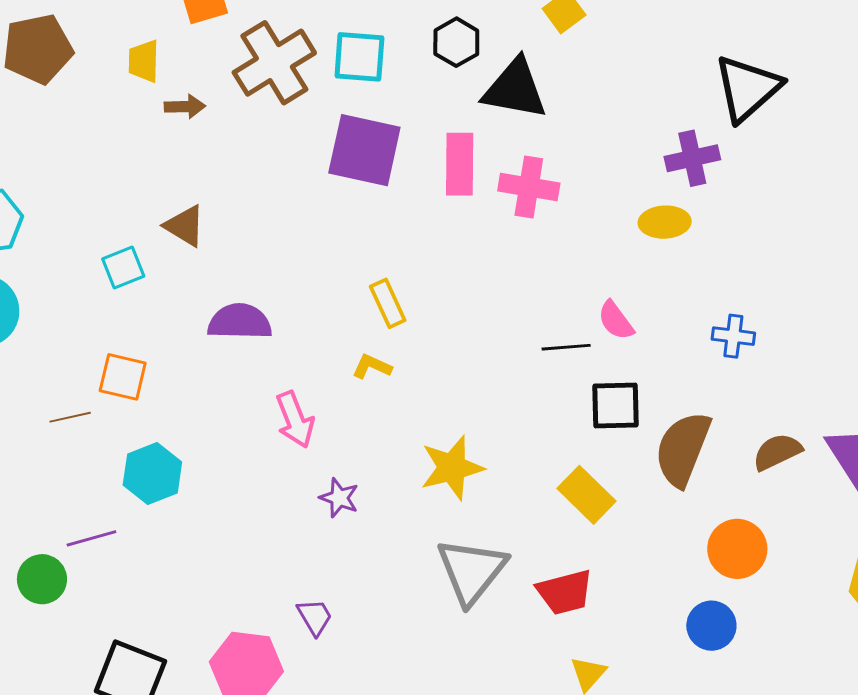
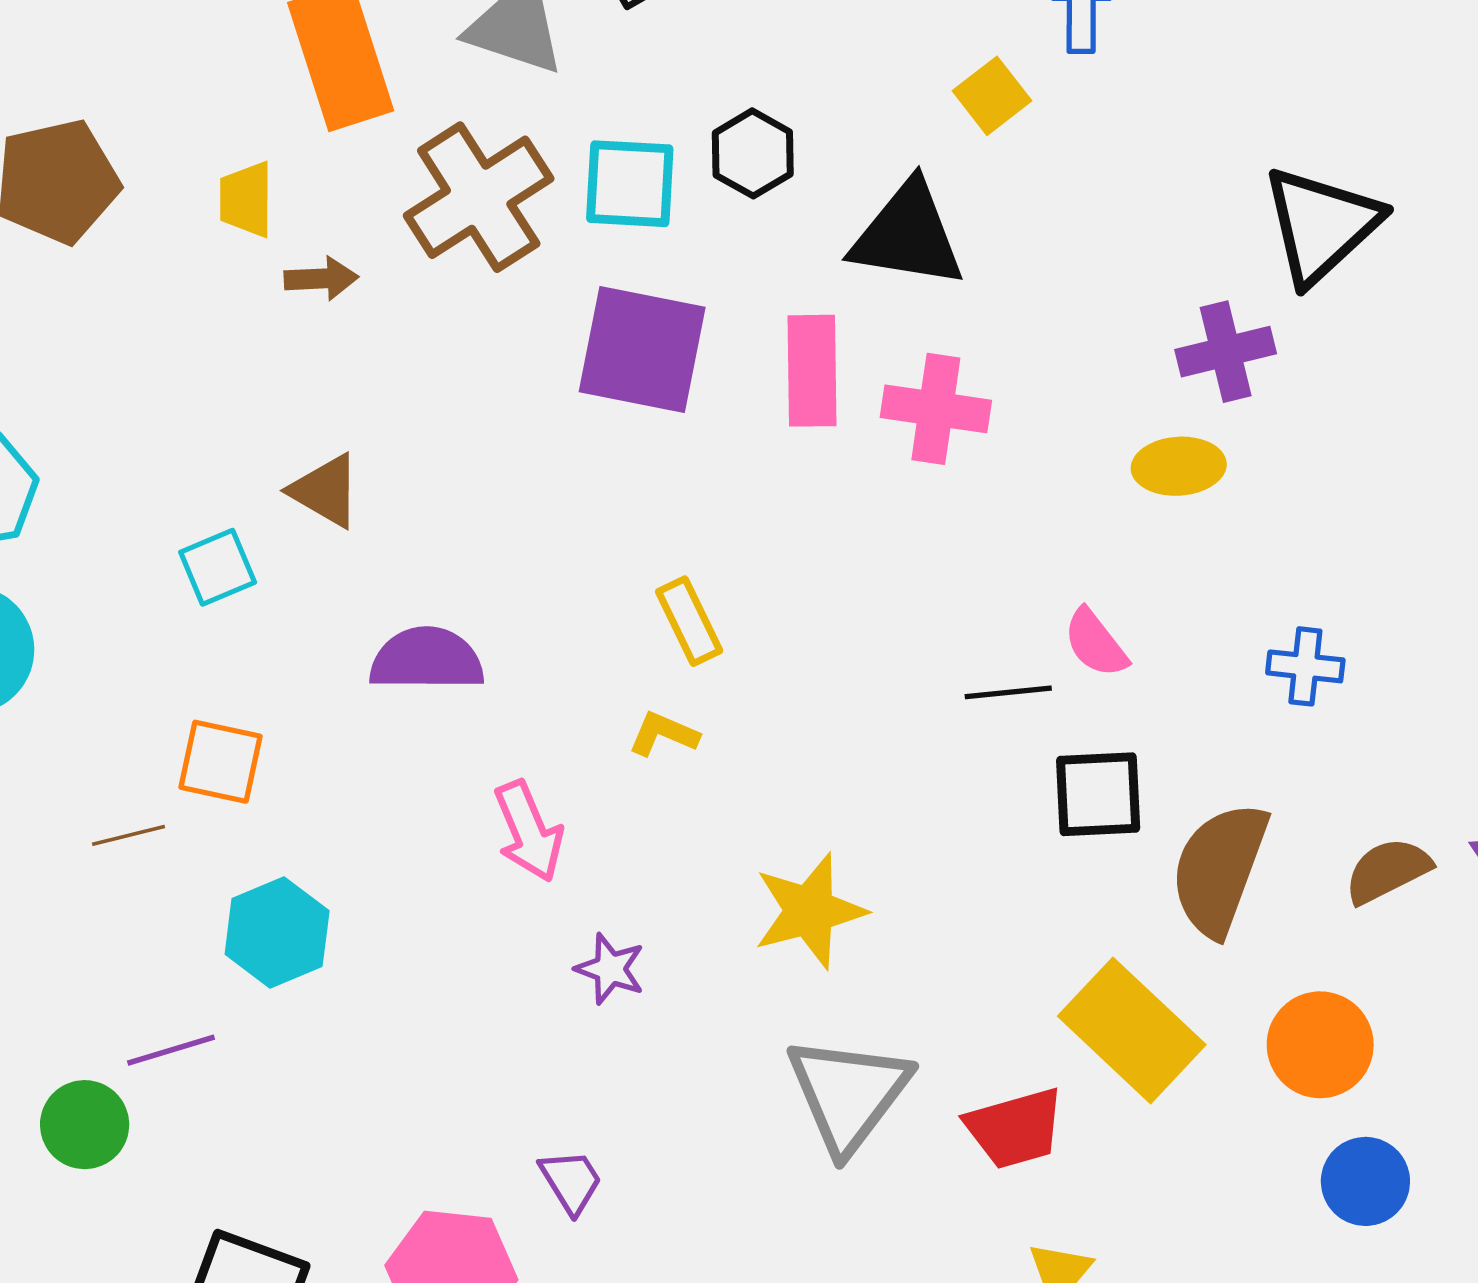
black hexagon: (456, 42) -> (753, 153), moved
yellow rectangle: (586, 495) -> (1132, 1030), moved, size x1.4
blue circle: (711, 626) -> (1365, 1181), moved

